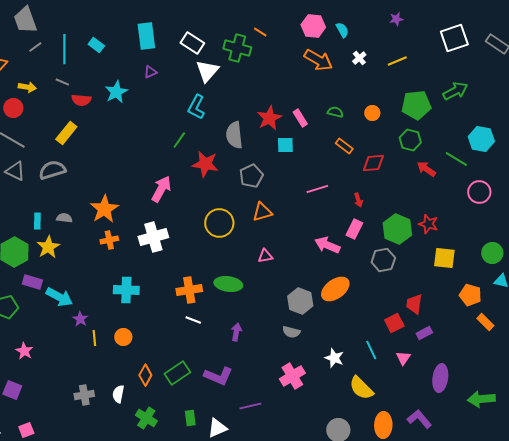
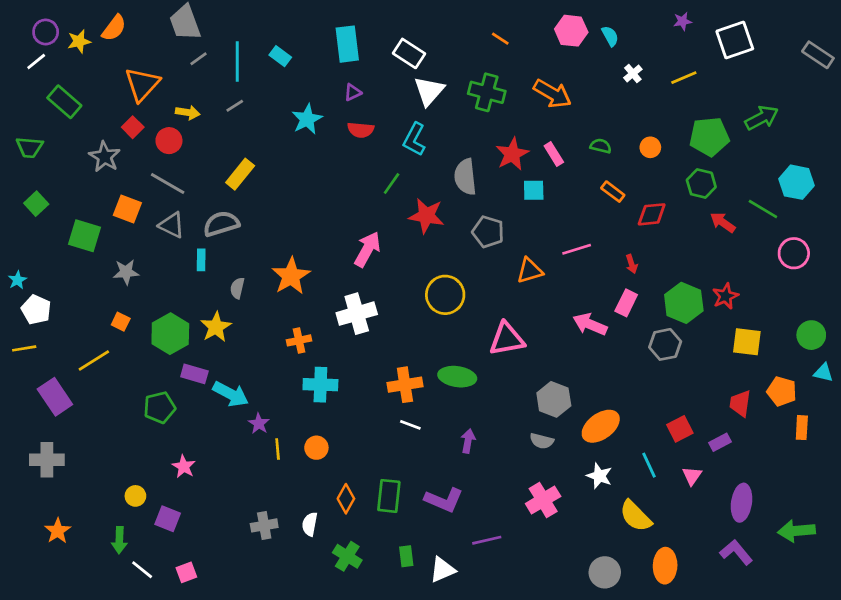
white square: (454, 38) -> (735, 40), moved
green cross: (237, 48) -> (487, 92), moved
orange arrow: (318, 60) -> (552, 94), moved
gray line: (62, 82) -> (235, 106), turned -56
red semicircle: (81, 100) -> (361, 130), moved
gray pentagon: (251, 176) -> (488, 232), turned -30
orange triangle: (262, 212) -> (530, 271), moved
gray semicircle: (64, 218) -> (237, 288), turned -84
cyan rectangle: (37, 221) -> (201, 260), moved
red star: (428, 224) -> (725, 296), turned 30
orange cross: (109, 240) -> (299, 340), moved
pink triangle: (265, 256) -> (507, 339), size x1.8
orange ellipse: (335, 289) -> (601, 426), moved
red trapezoid: (414, 304) -> (740, 403), moved
orange rectangle: (485, 322) -> (802, 428), turned 48
green rectangle: (177, 373) -> (389, 496), turned -50
purple L-shape: (419, 419) -> (736, 552), moved

